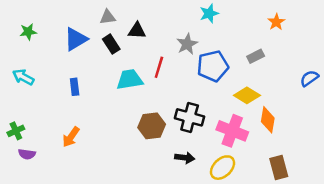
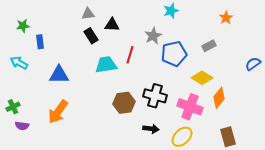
blue triangle: (76, 39) -> (59, 75), moved, turned 30
blue rectangle: (75, 87) -> (40, 42), moved
orange diamond: (268, 120) -> (219, 98), turned 30
orange arrow: (71, 137) -> (58, 112), size x1.4

